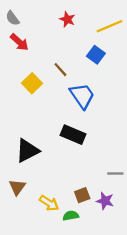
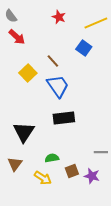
blue trapezoid: (82, 96) -> (58, 86), moved
black rectangle: (73, 135) -> (64, 118), turned -30
black triangle: (27, 151) -> (24, 132), turned -30
green semicircle: (71, 216) -> (52, 158), moved

